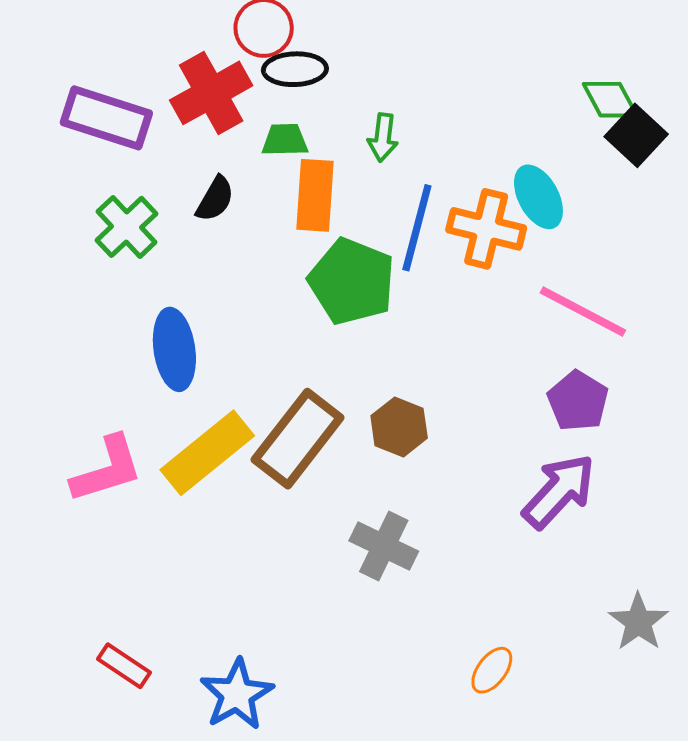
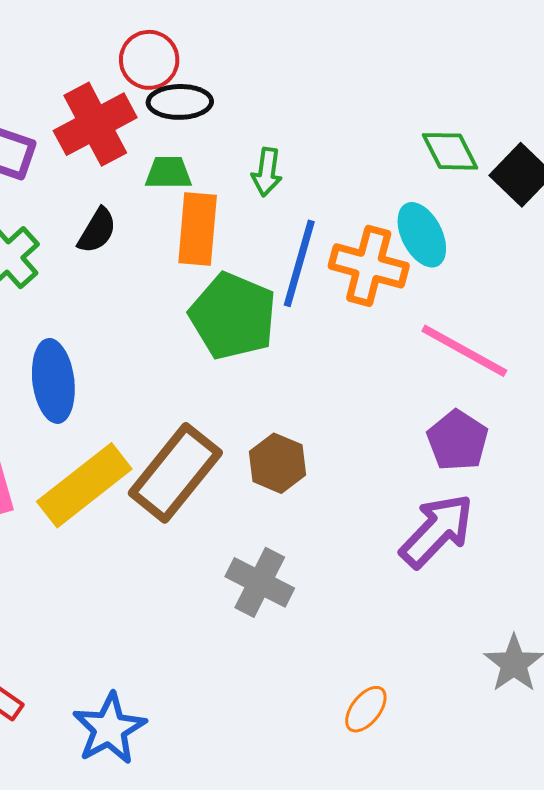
green diamond: (610, 100) -> (450, 151), moved

